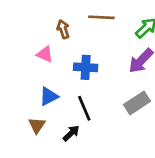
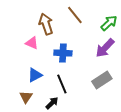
brown line: (101, 17) -> (75, 15), turned 48
brown arrow: (63, 29) -> (46, 24), size x1.5

